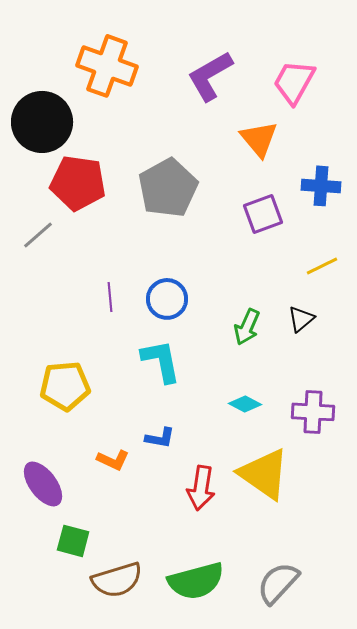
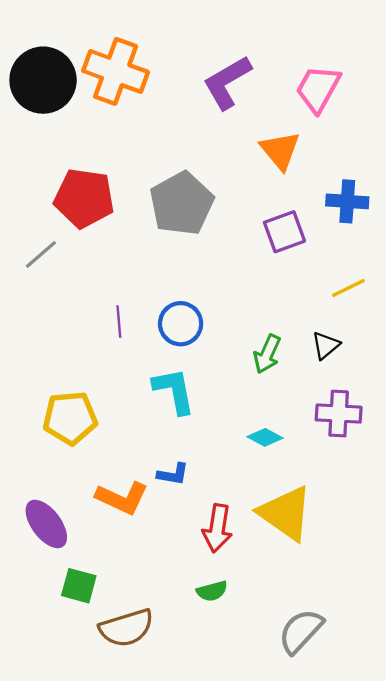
black circle: (42, 122) -> (43, 80), moved
purple cross: (313, 412) -> (339, 414), moved
orange L-shape: (113, 460) -> (122, 498), size x1.5
green semicircle: (196, 581) -> (212, 591), moved, size x0.5

